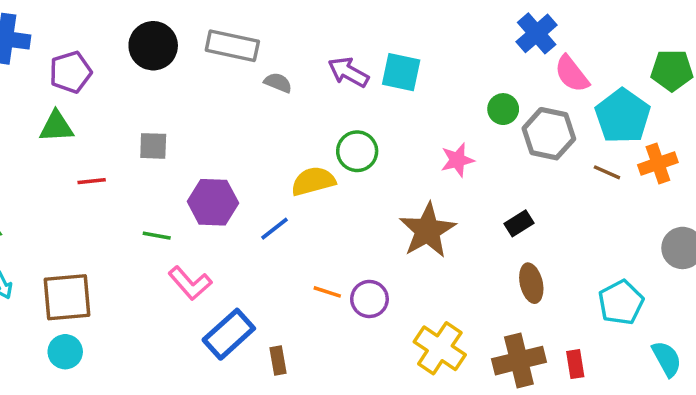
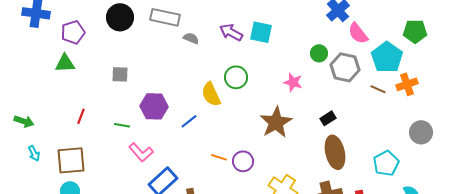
pink star: (457, 160) -> (293, 82), turned 30
red line: (92, 181) -> (81, 116), moved, turned -63
yellow semicircle: (313, 181) -> (211, 94), turned -100
brown ellipse: (531, 283) -> (335, 152), size x1.5

